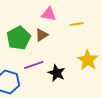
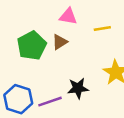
purple line: (34, 65) -> (50, 102), moved
black star: (57, 73) -> (78, 88), turned -30

